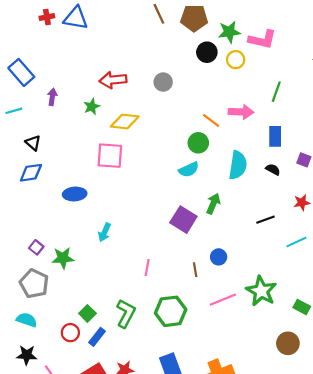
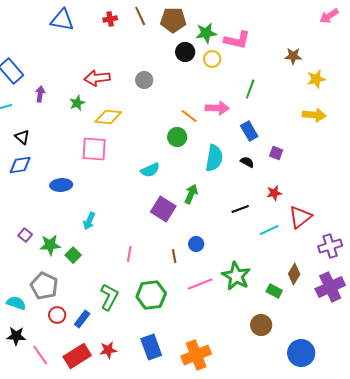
red cross: (47, 17) -> (110, 19), moved
blue rectangle: (275, 136) -> (249, 131), turned -30
cyan semicircle: (189, 169) -> (150, 170), moved
gray pentagon: (34, 284) -> (44, 286), moved
green square: (87, 313) -> (73, 255), moved

